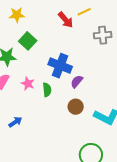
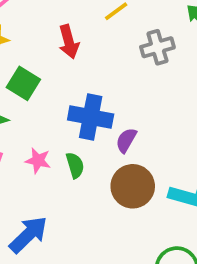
red arrow: (66, 20) -> (69, 42), moved, turned 36
brown circle: (76, 107) -> (133, 186), size x1.5
blue arrow: (15, 122) -> (28, 235), size x1.6

